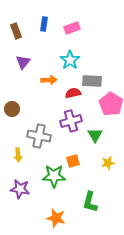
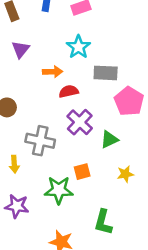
red semicircle: (73, 93) -> (69, 91), moved
purple cross: (71, 121) -> (80, 122), turned -30
green triangle: (95, 135) -> (109, 139), turned 35

